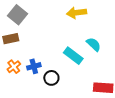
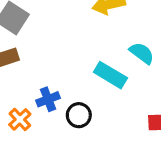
orange cross: (14, 67) -> (20, 119), moved

